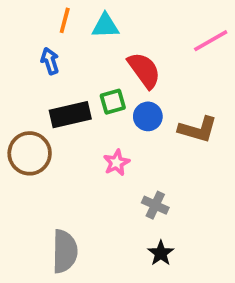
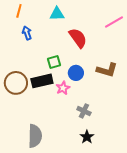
orange line: (65, 20) -> (19, 11), moved
green square: (113, 102) -> (54, 62), moved
black rectangle: (70, 115) -> (42, 81), moved
blue circle: (148, 116) -> (76, 73), moved

